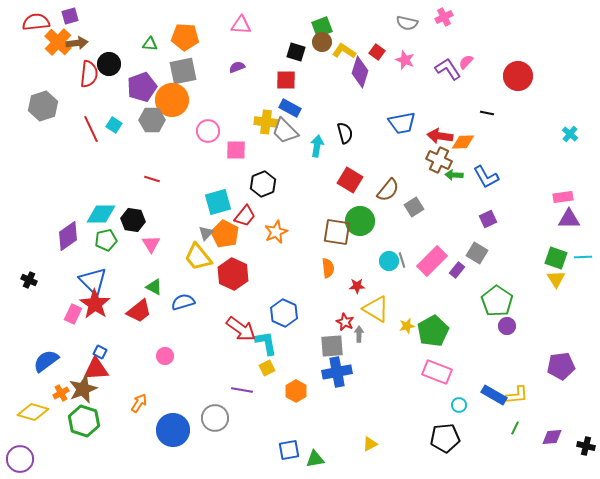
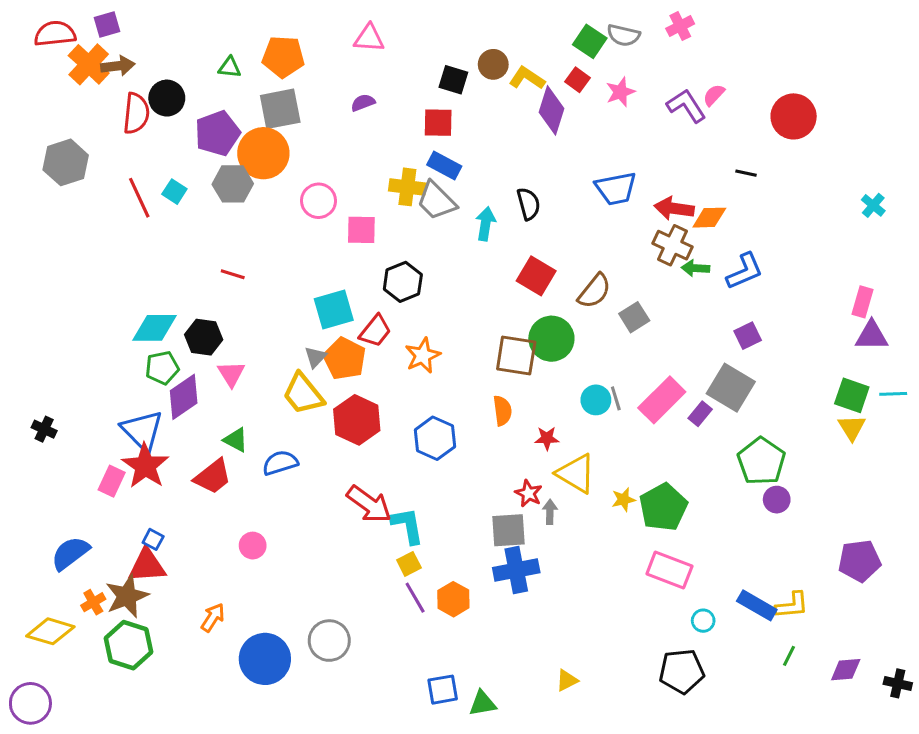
green square: (322, 27) -> (590, 41), moved, turned -35
pink star: (405, 60) -> (620, 92), turned 30
blue L-shape: (486, 177) -> (745, 271), turned -84
pink rectangle: (563, 197) -> (863, 302), turned -66
purple diamond: (68, 236) -> (184, 397), moved
gray square: (477, 253) -> (731, 388), size x1.4
blue hexagon: (284, 313) -> (435, 438), moved
purple line: (242, 390) -> (415, 598), moved, turned 50

